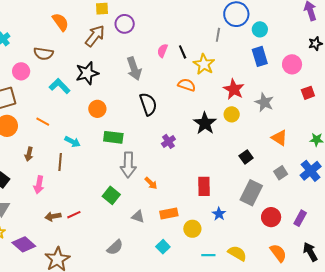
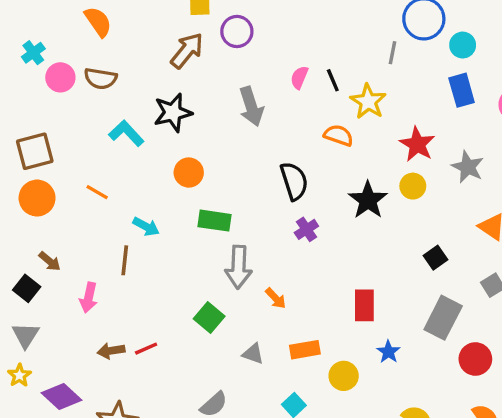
orange semicircle: (60, 22) -> (98, 22), moved
pink circle: (21, 71) -> (60, 77), moved
black semicircle: (148, 104) -> (294, 181), moved
brown arrow: (29, 154) -> (50, 261), moved, turned -64

